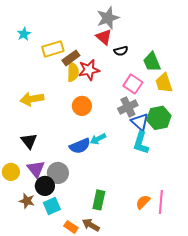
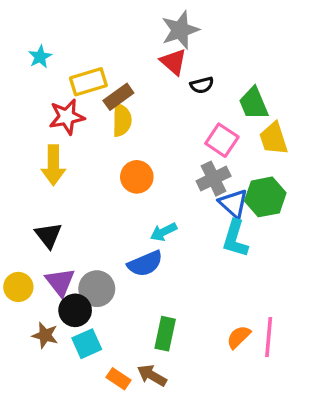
red star: (89, 70) -> (67, 117), moved
yellow arrow: (32, 99) -> (53, 165), turned -80
blue semicircle: (80, 146) -> (145, 264), moved

